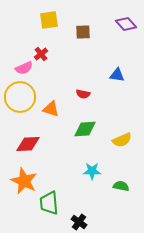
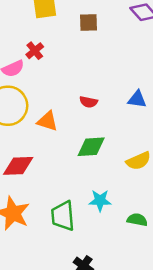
blue triangle: (117, 75) -> (137, 99), moved
green trapezoid: (49, 203) -> (63, 216), moved

